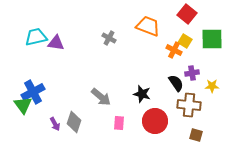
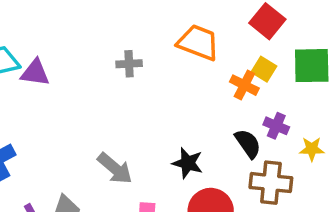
gray cross: (109, 38) -> (129, 64), turned -32
purple cross: (192, 73) -> (276, 126), turned 32

